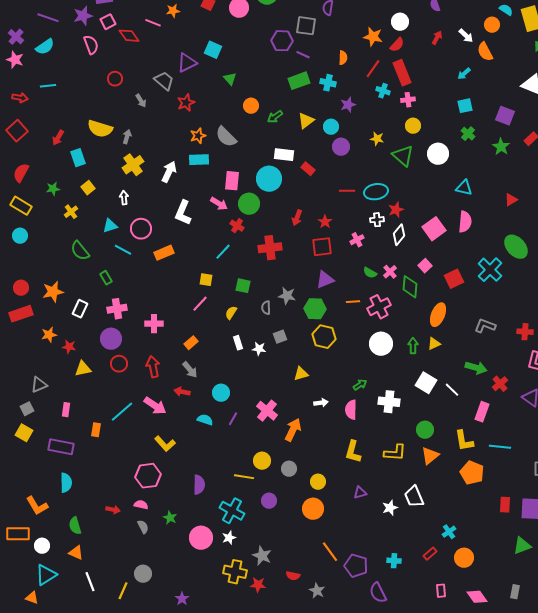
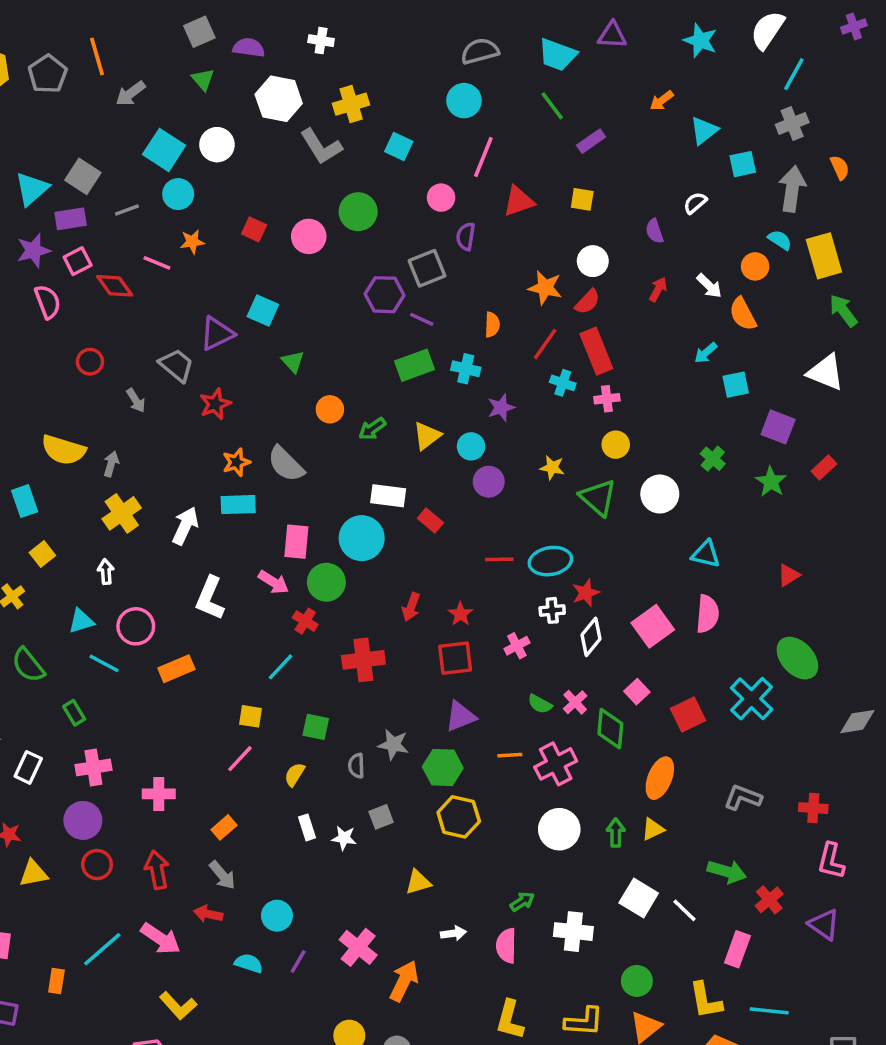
gray square: (306, 26) -> (427, 268), turned -30
cyan square: (465, 106) -> (736, 385), moved

